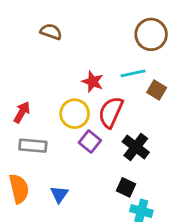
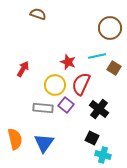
brown semicircle: (51, 32) -> (38, 14), moved
red arrow: (22, 112) -> (23, 69), moved
gray rectangle: (33, 146) -> (43, 108), moved
blue triangle: (59, 194) -> (44, 143), size x1.5

